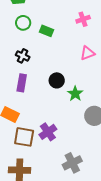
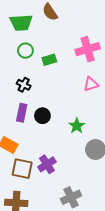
pink cross: (83, 19) -> (88, 49), size x1.6
green rectangle: (46, 31) -> (49, 60), turned -40
black circle: (57, 80) -> (42, 116), moved

